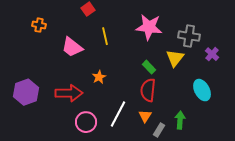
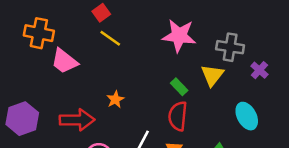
orange cross: (39, 25) -> (39, 33), size x1.6
yellow line: (105, 36) -> (110, 38), moved, turned -42
pink trapezoid: (72, 47) -> (64, 61), moved

